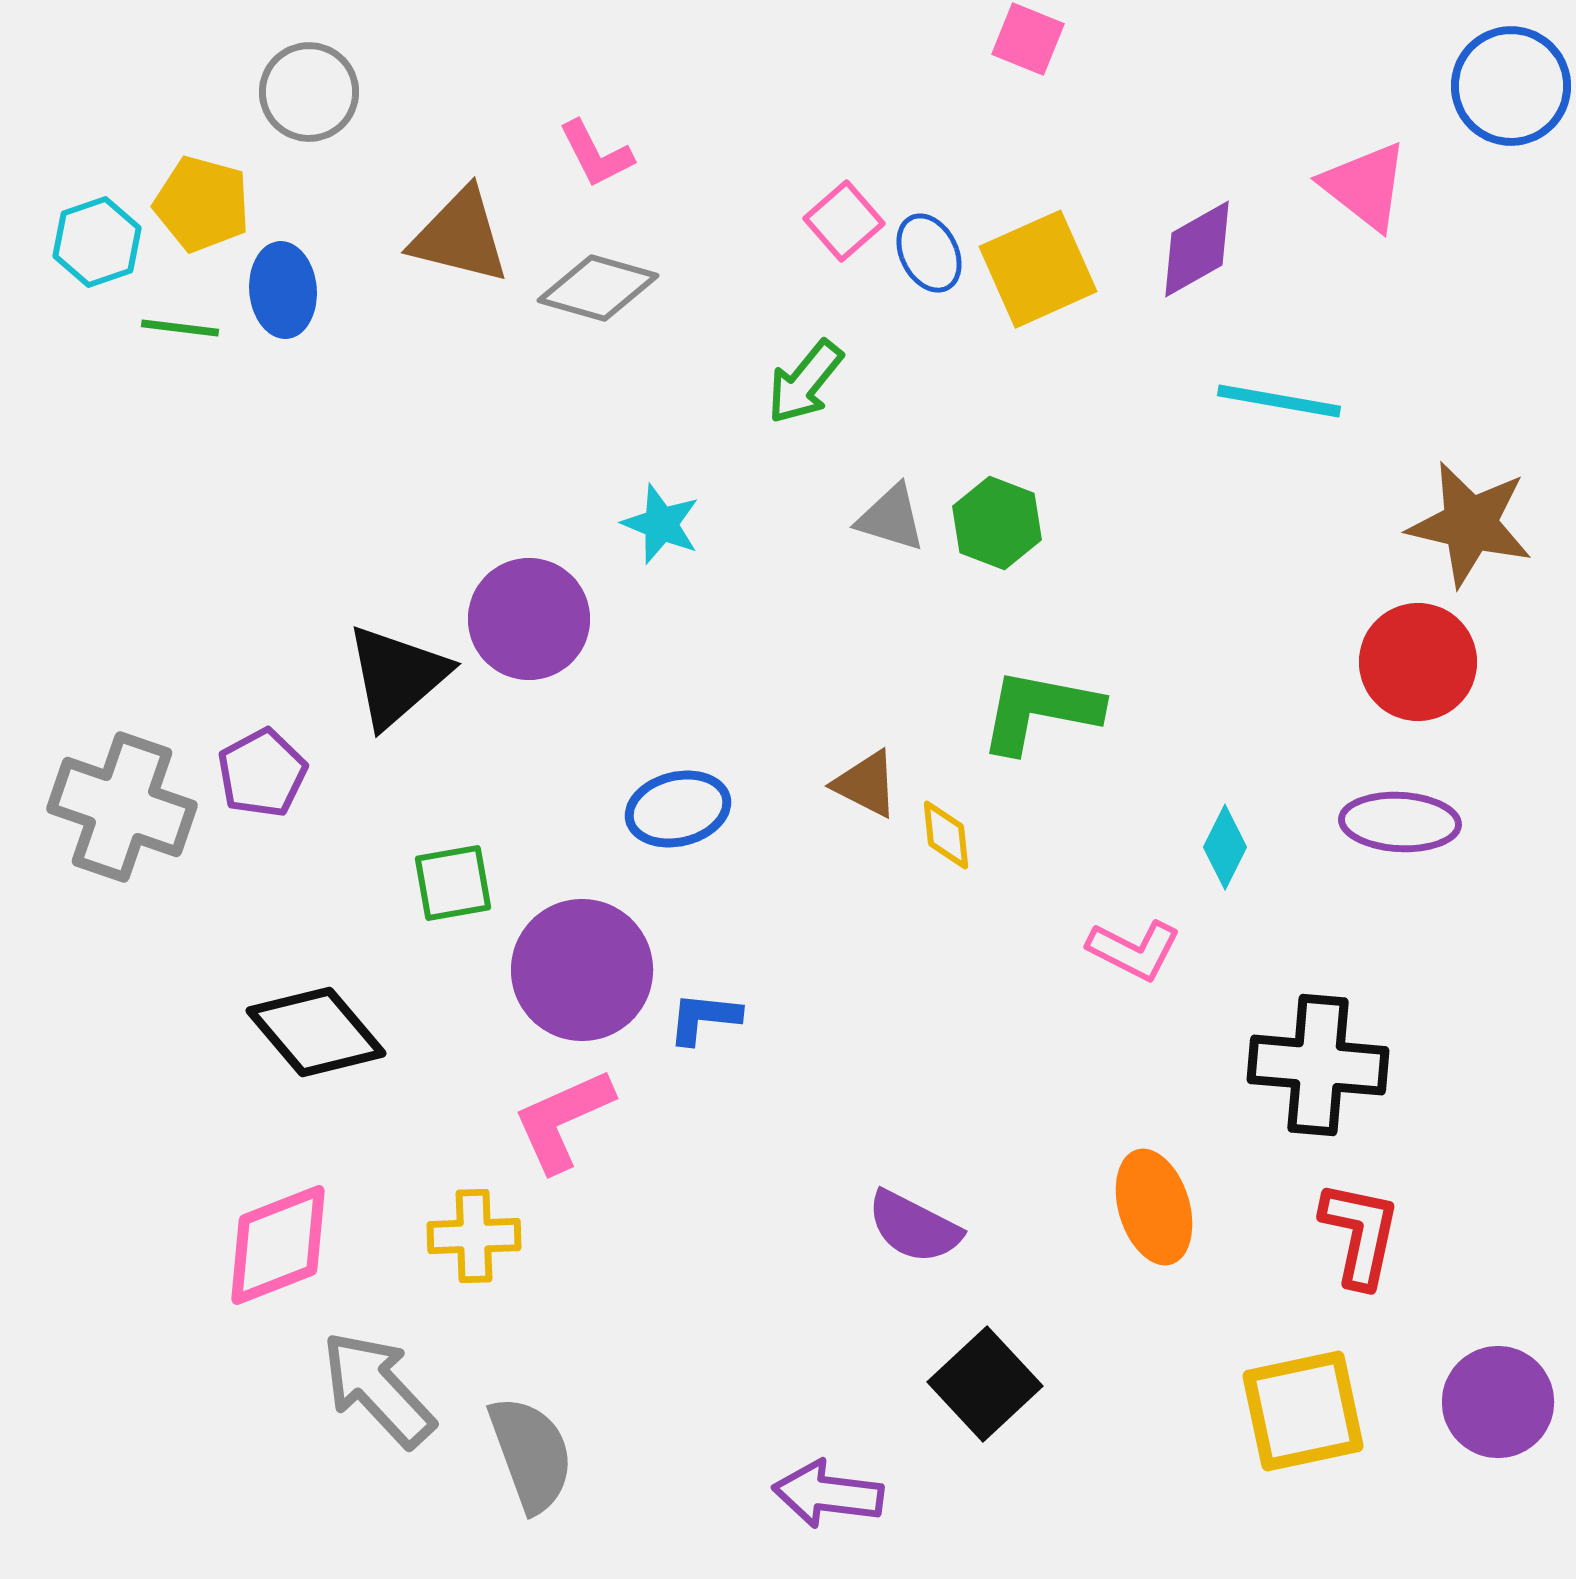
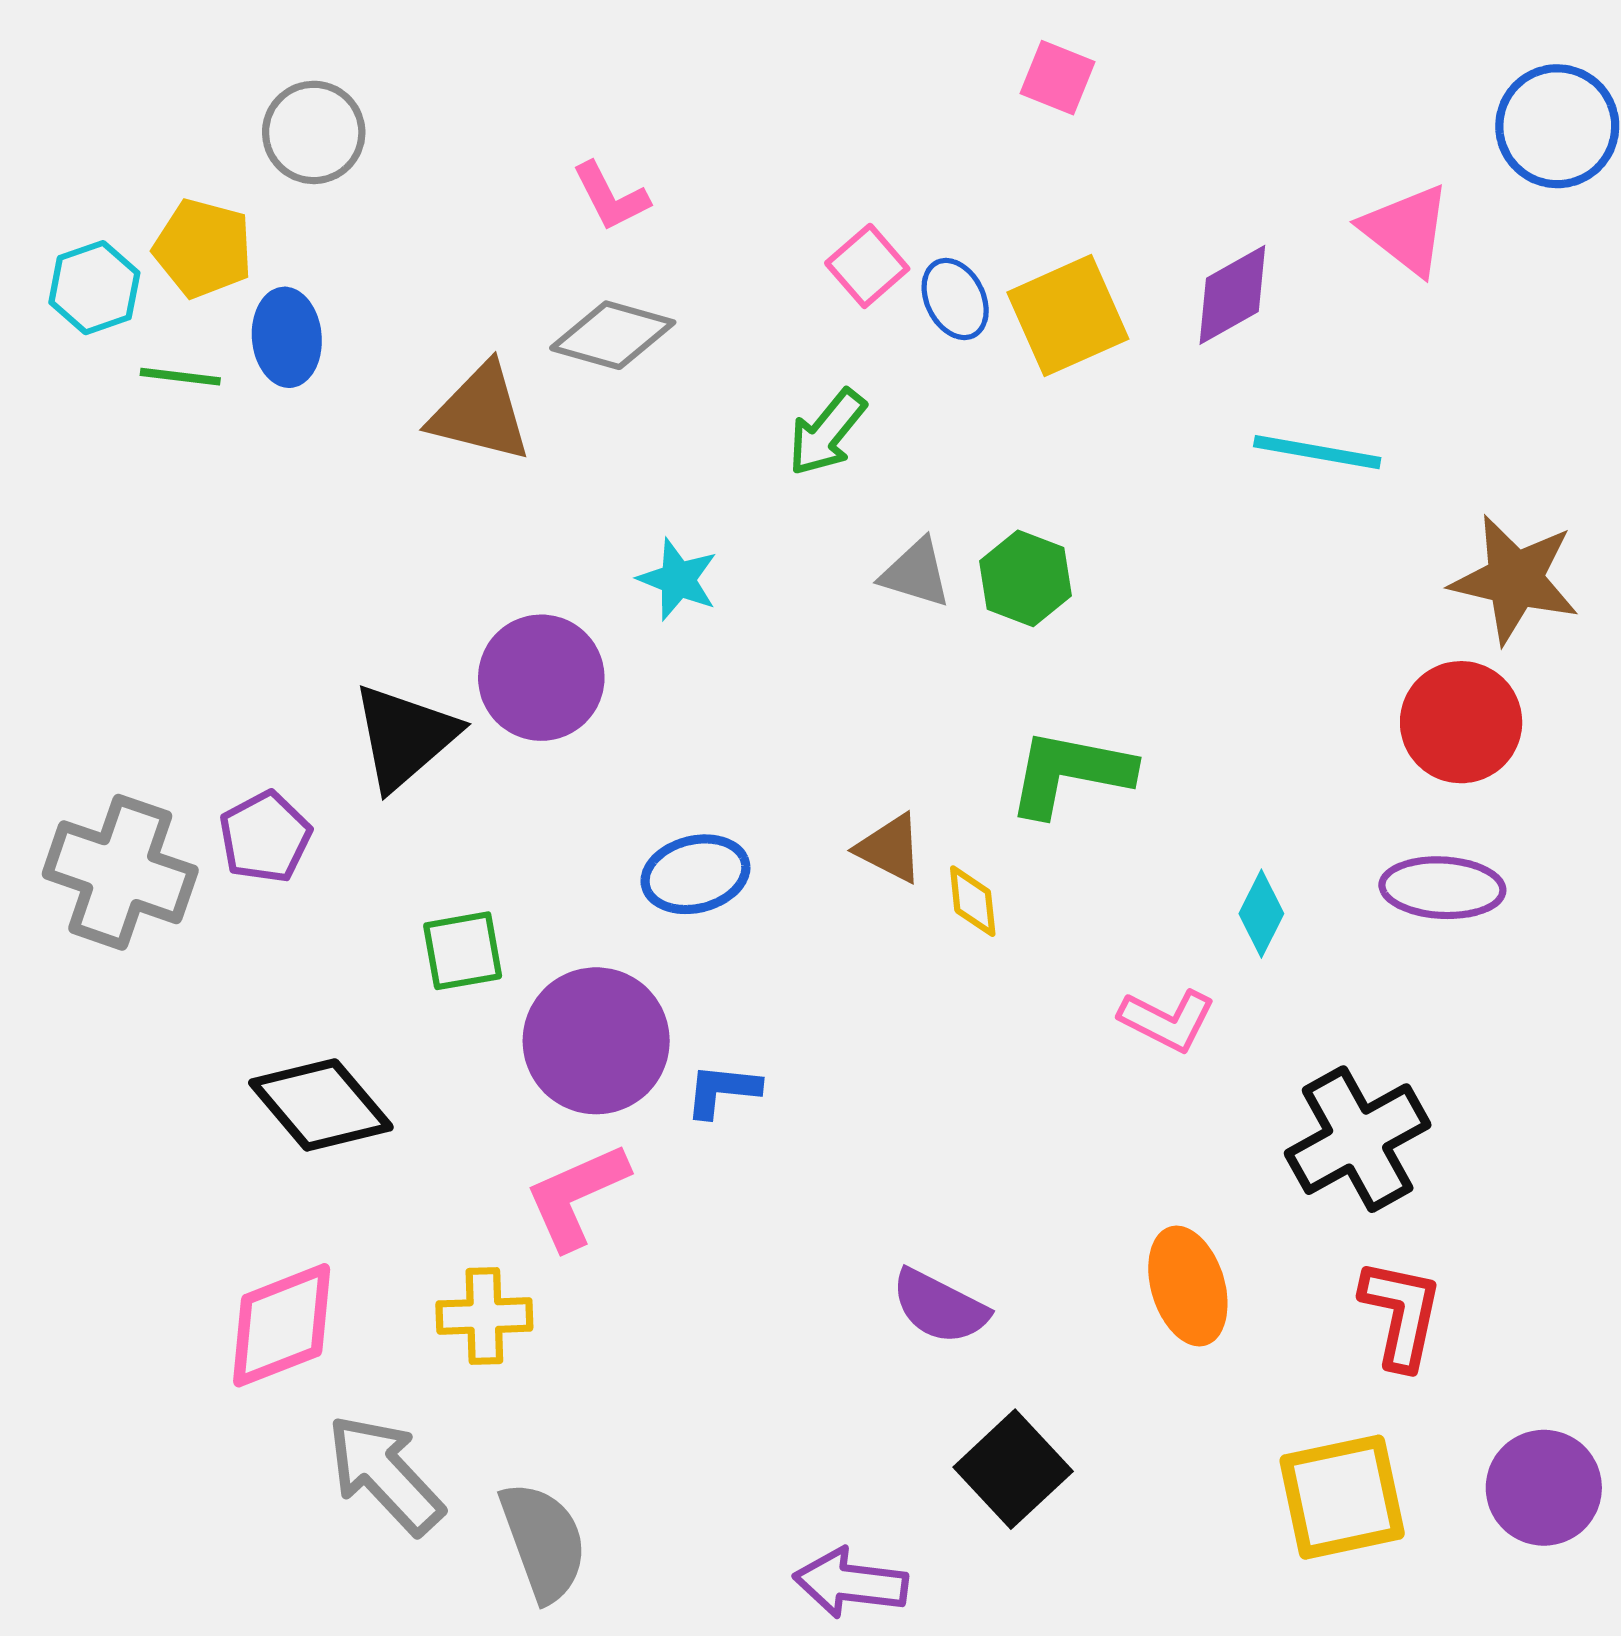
brown triangle: (460, 236) -> (480, 413), moved
black cross: (1318, 1065) -> (1358, 1139), turned -34

